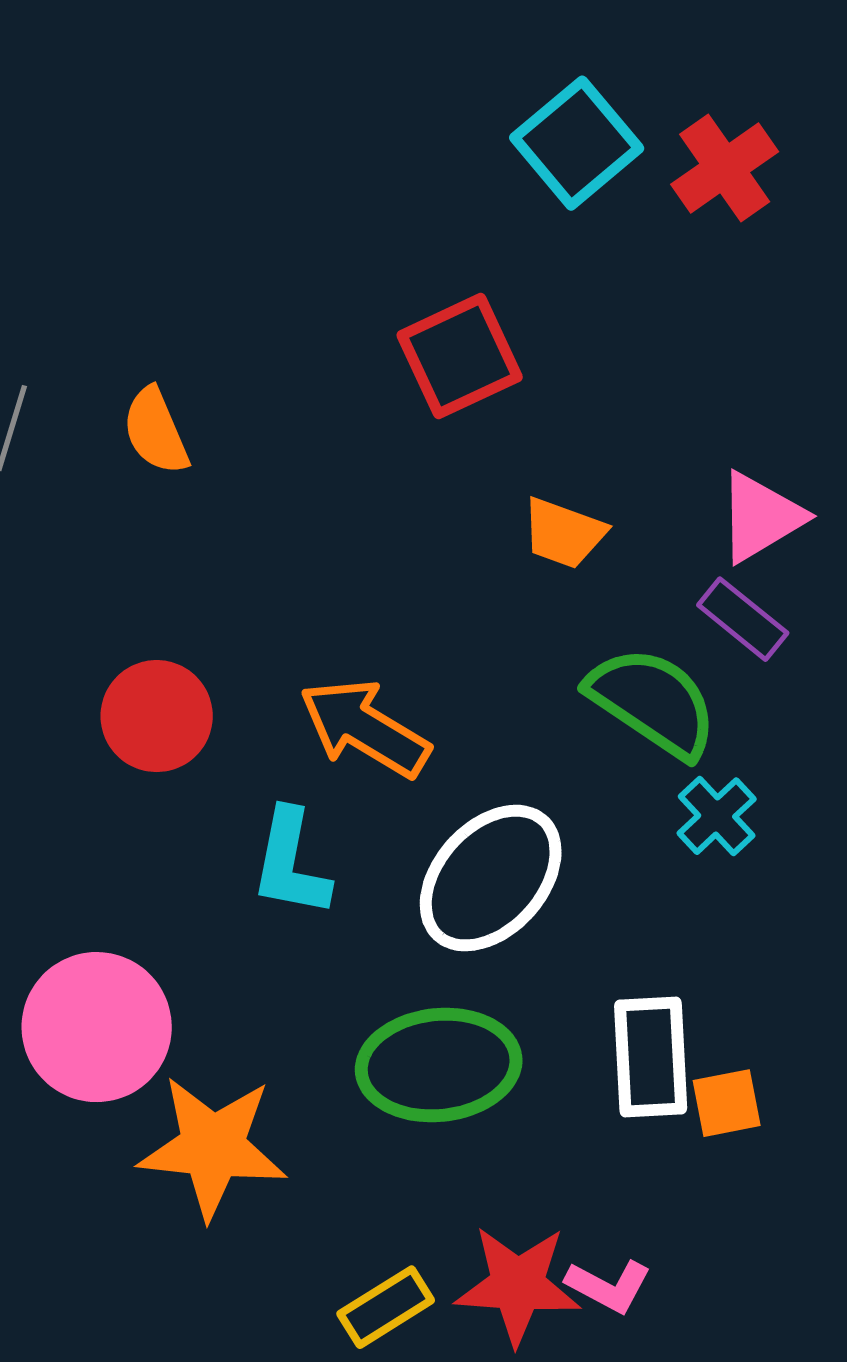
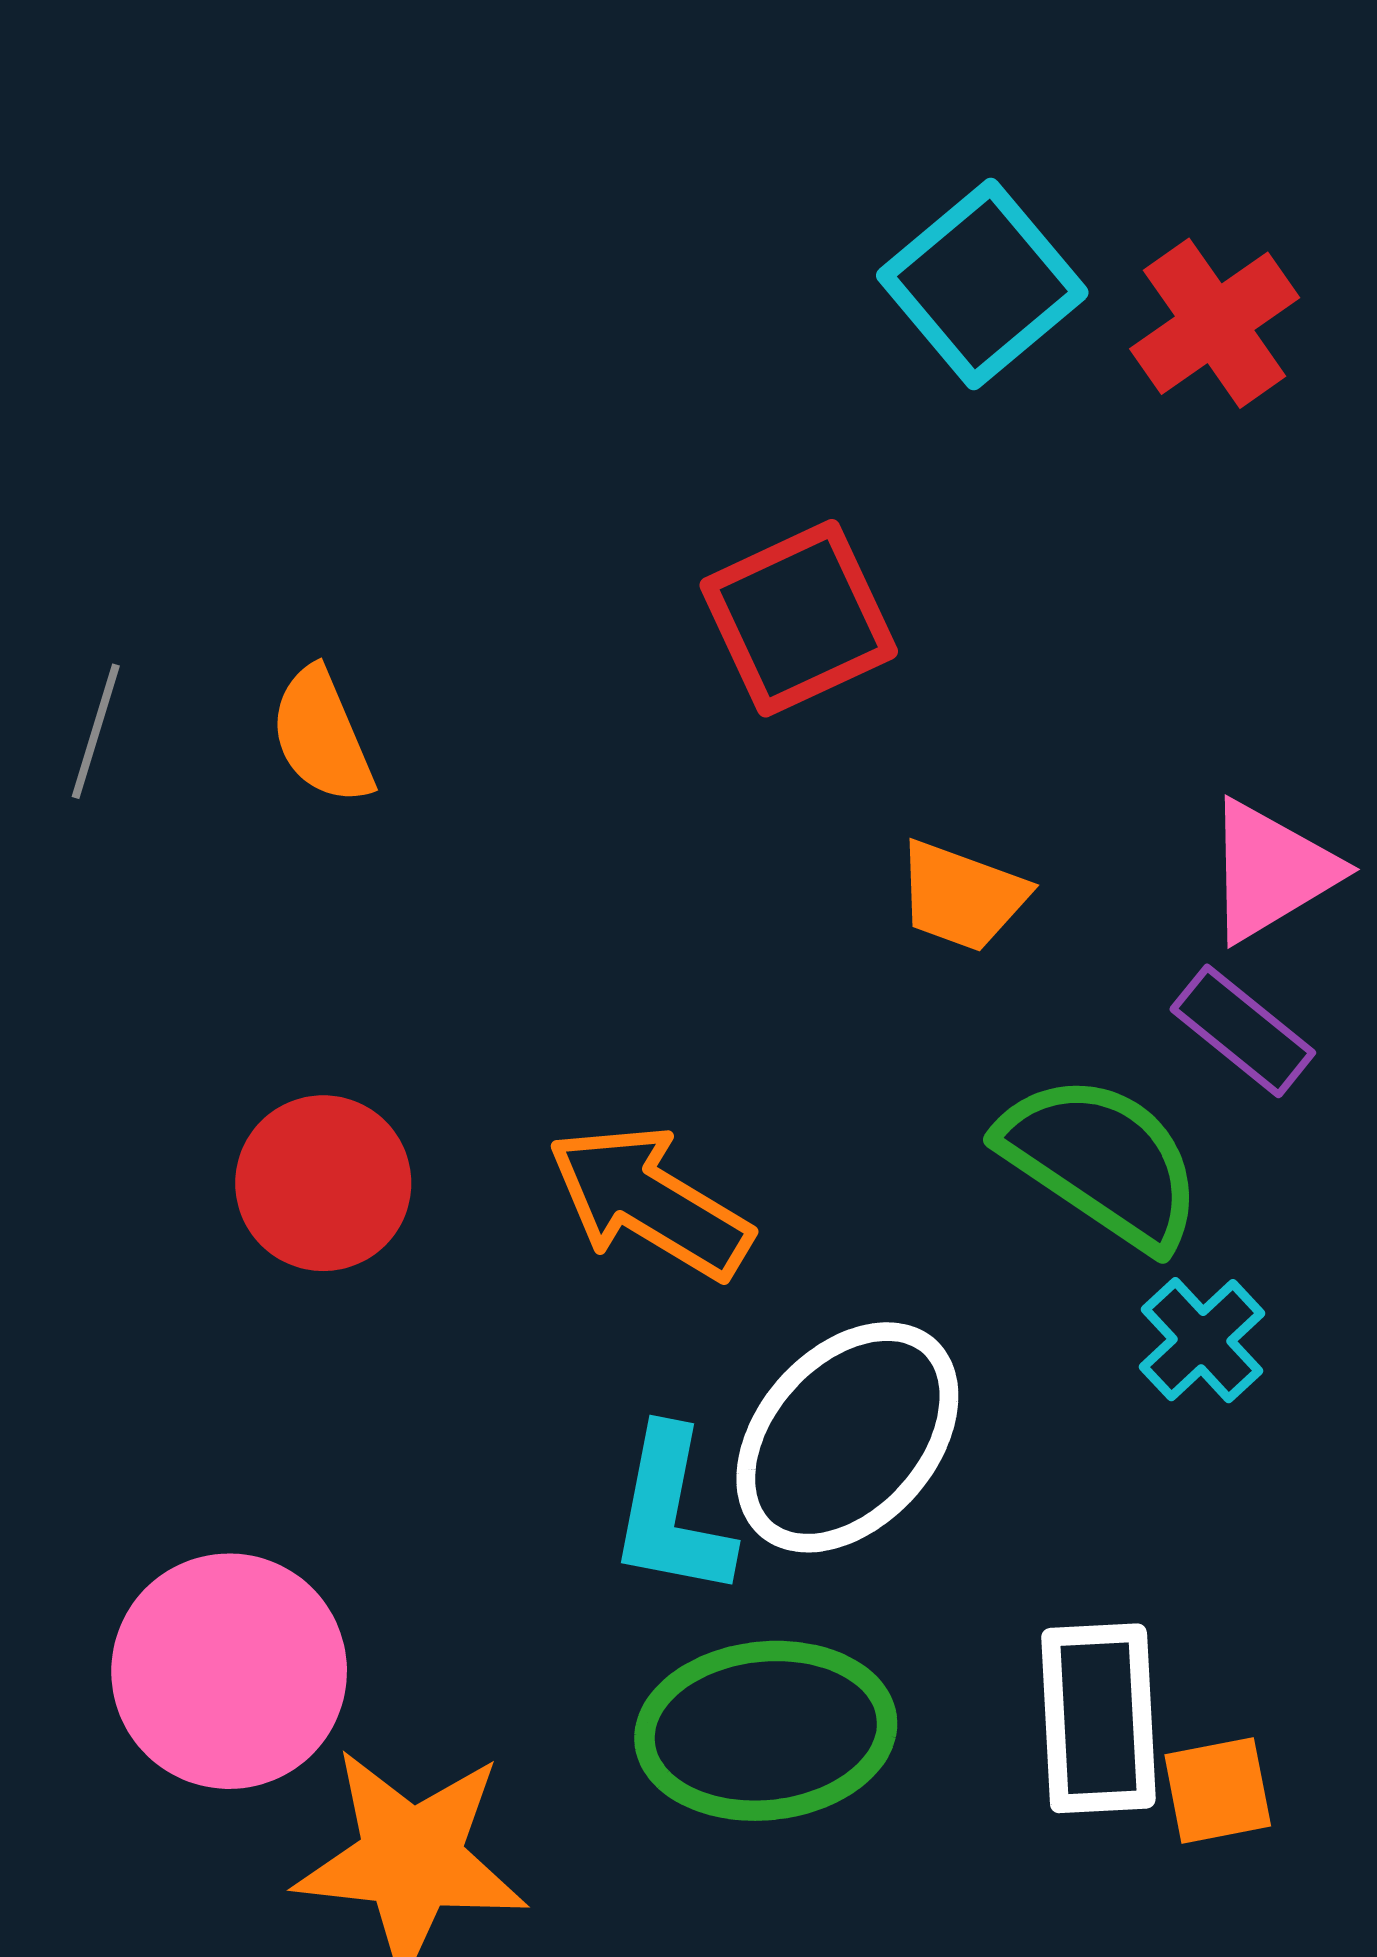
cyan L-shape: (291, 863) -> (672, 1513), moved

